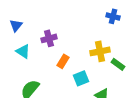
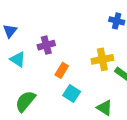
cyan square: (81, 78) -> (72, 94), moved, turned -35

